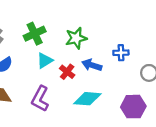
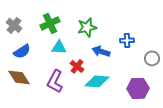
cyan triangle: (45, 61) -> (59, 47), turned 35
red cross: (67, 72) -> (77, 66), moved

